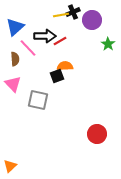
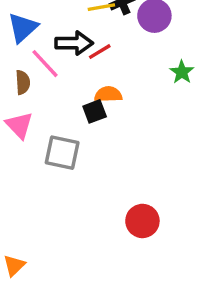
green star: (108, 44) -> (182, 72), moved
red circle: (97, 134) -> (142, 221), moved

